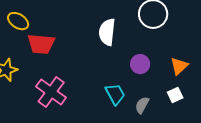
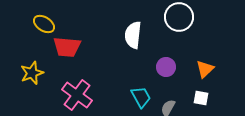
white square: (175, 95) -> (201, 98), turned 35

